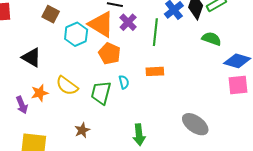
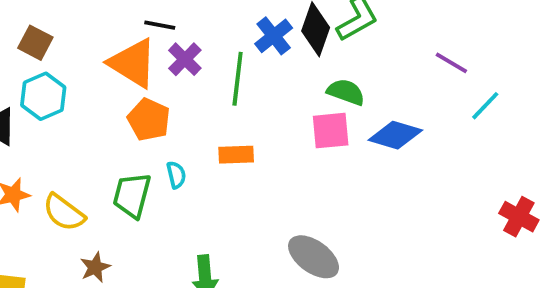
cyan hexagon: (76, 34) -> (43, 96), moved
pink square: (238, 85) -> (331, 131), moved
yellow semicircle: (67, 86) -> (64, 212), moved

